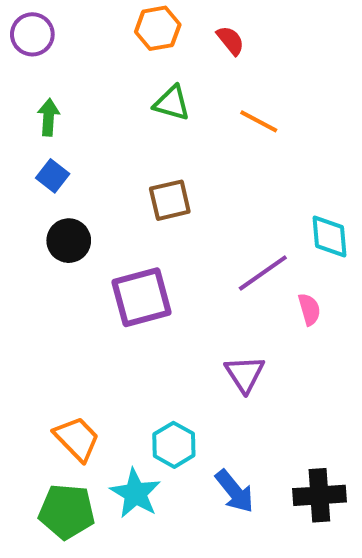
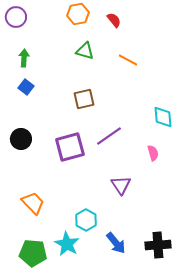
black circle: (69, 241) -> (21, 139), moved
purple line: (263, 273) -> (109, 136), moved
orange trapezoid: (77, 439) -> (33, 203), moved

